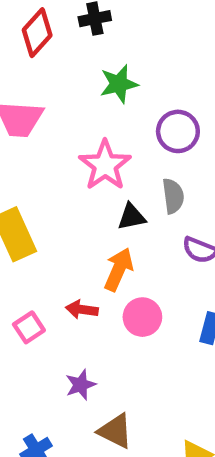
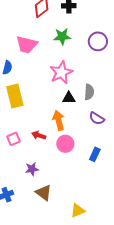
green star: (119, 84) -> (62, 36), moved
purple circle: (178, 131) -> (98, 41), moved
orange arrow: (119, 269) -> (59, 120), turned -48

